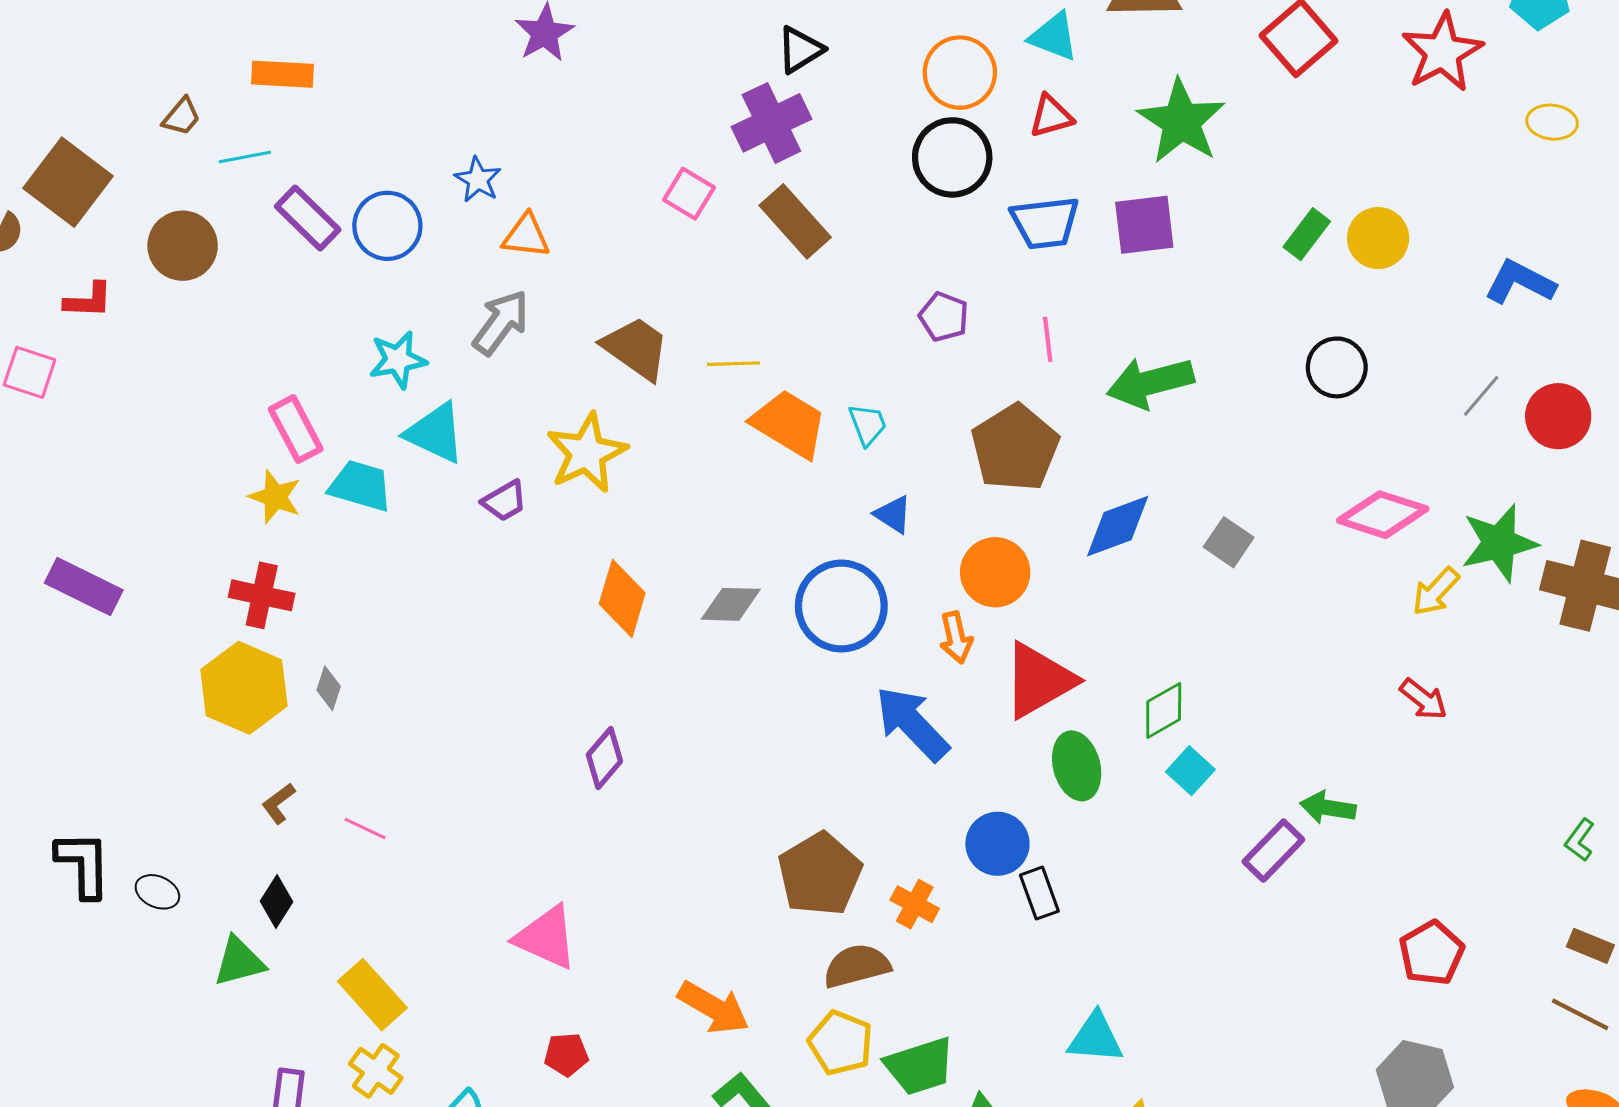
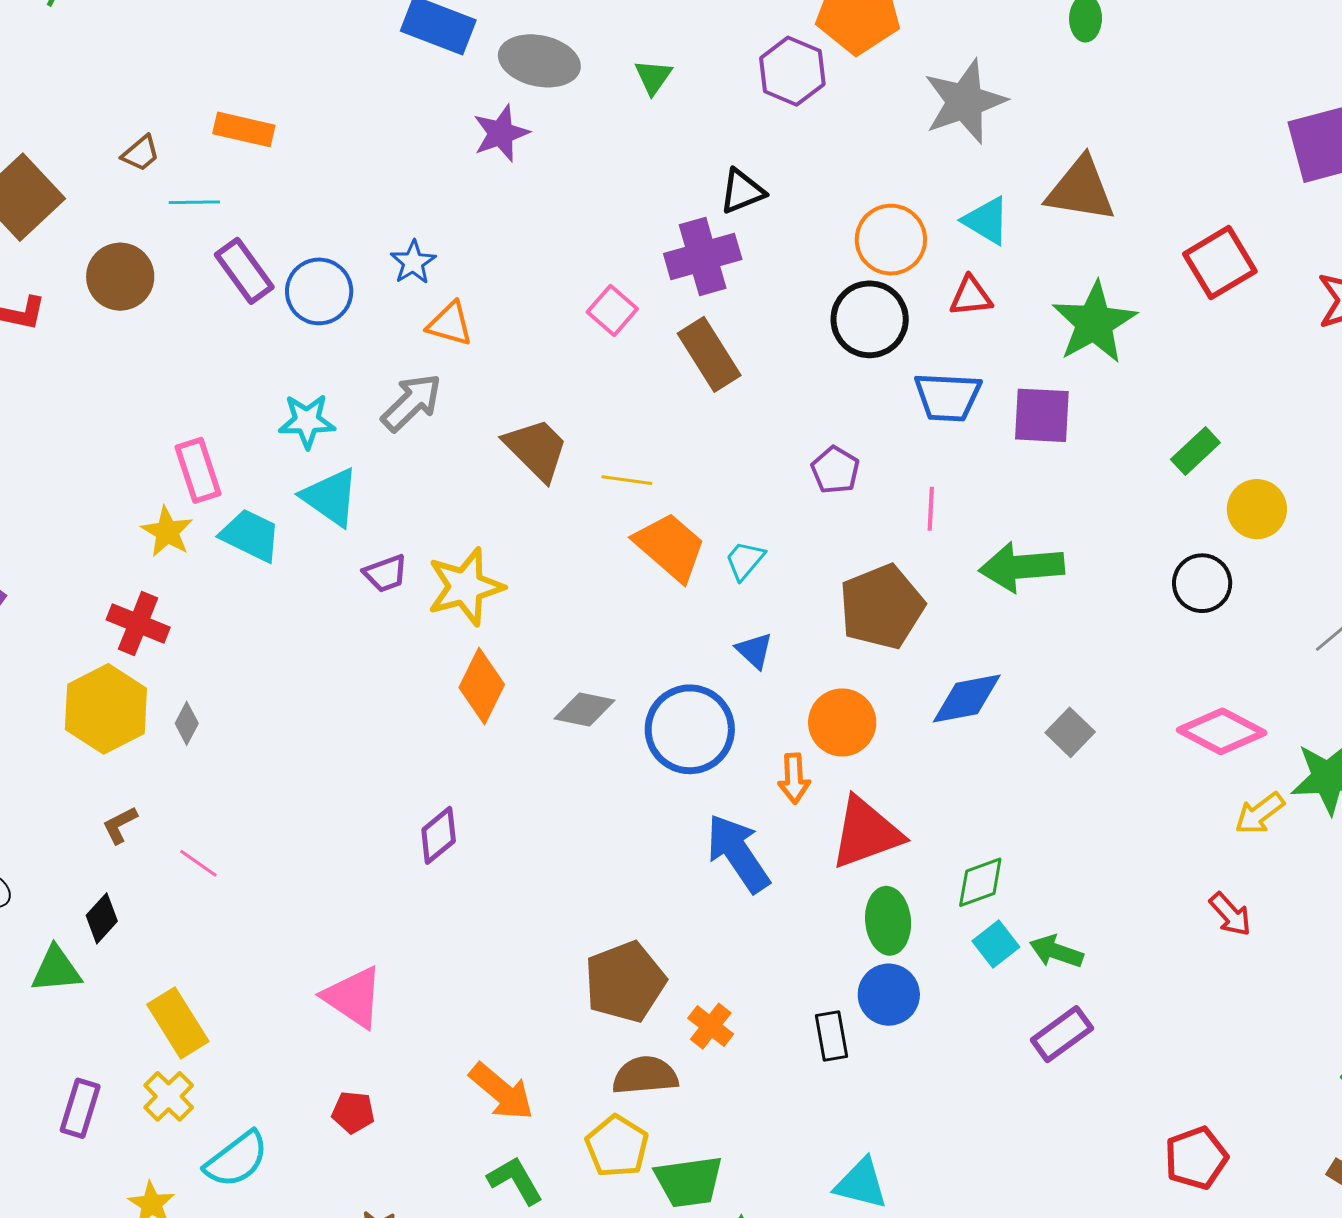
yellow circle: (1378, 238) -> (1257, 509), moved
cyan trapezoid: (868, 424) -> (745, 560), turned -129
yellow star: (587, 453) -> (465, 587), moved
green arrow: (1328, 808) -> (1056, 952), moved
blue circle: (997, 844) -> (889, 995), moved

